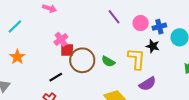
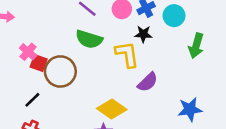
red square: (67, 50) -> (39, 63), turned 32
green semicircle: (108, 61) -> (89, 39), moved, size x1.5

